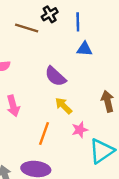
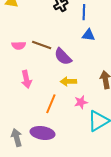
brown line: (27, 28) -> (42, 45), moved
yellow arrow: (64, 106) -> (68, 81), turned -49

